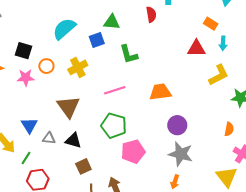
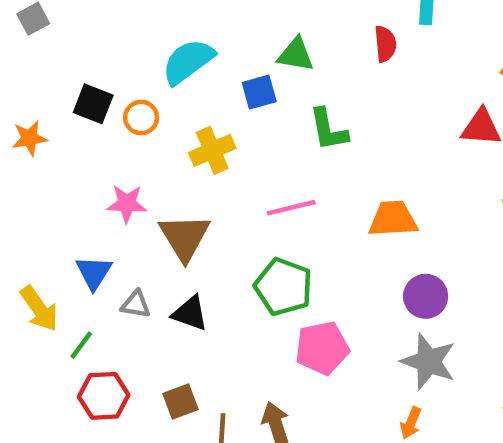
orange circle: (46, 66) -> (141, 117), moved
pink star: (26, 78) -> (127, 204), moved
brown square: (83, 166) -> (180, 402), moved

